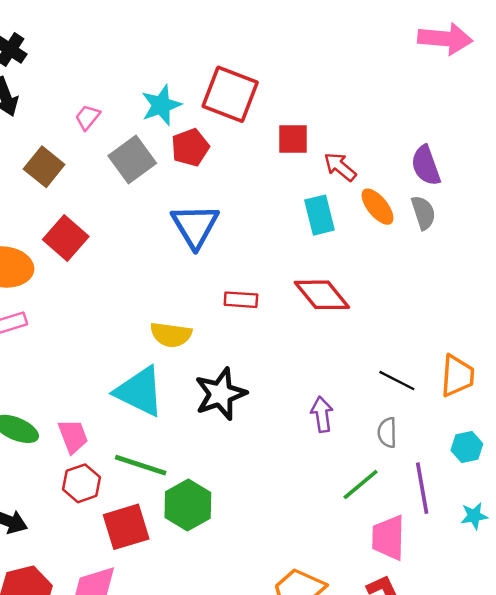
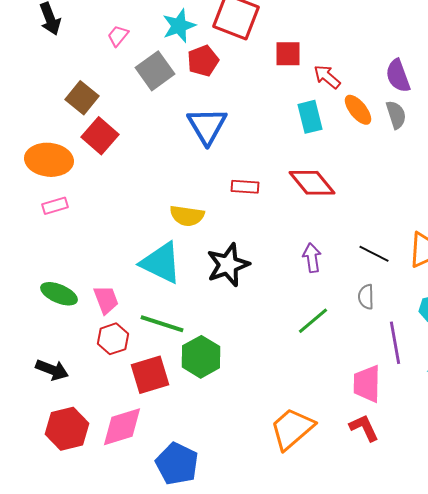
brown square: (44, 167) -> (82, 98), moved
purple arrow: (322, 414) -> (312, 258), moved
green line: (361, 484) -> (313, 321), moved

